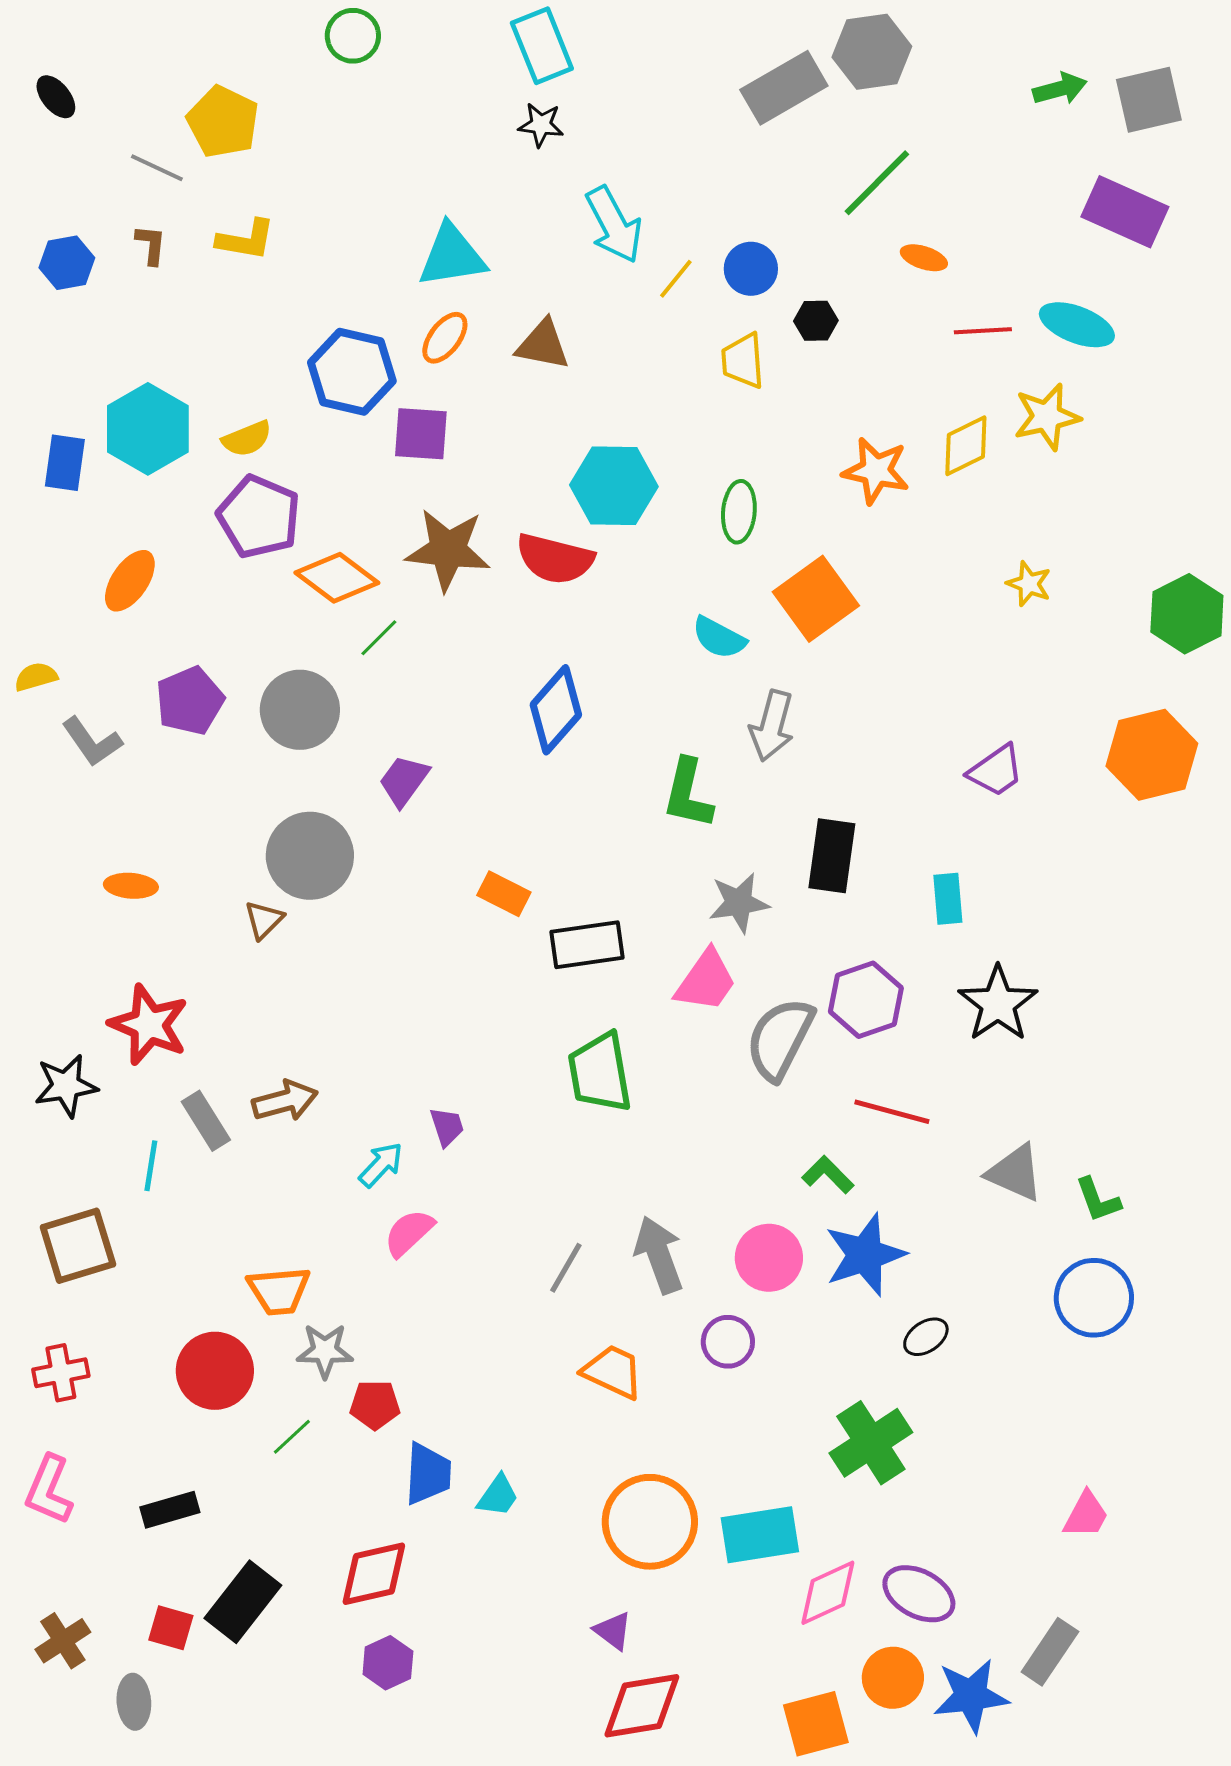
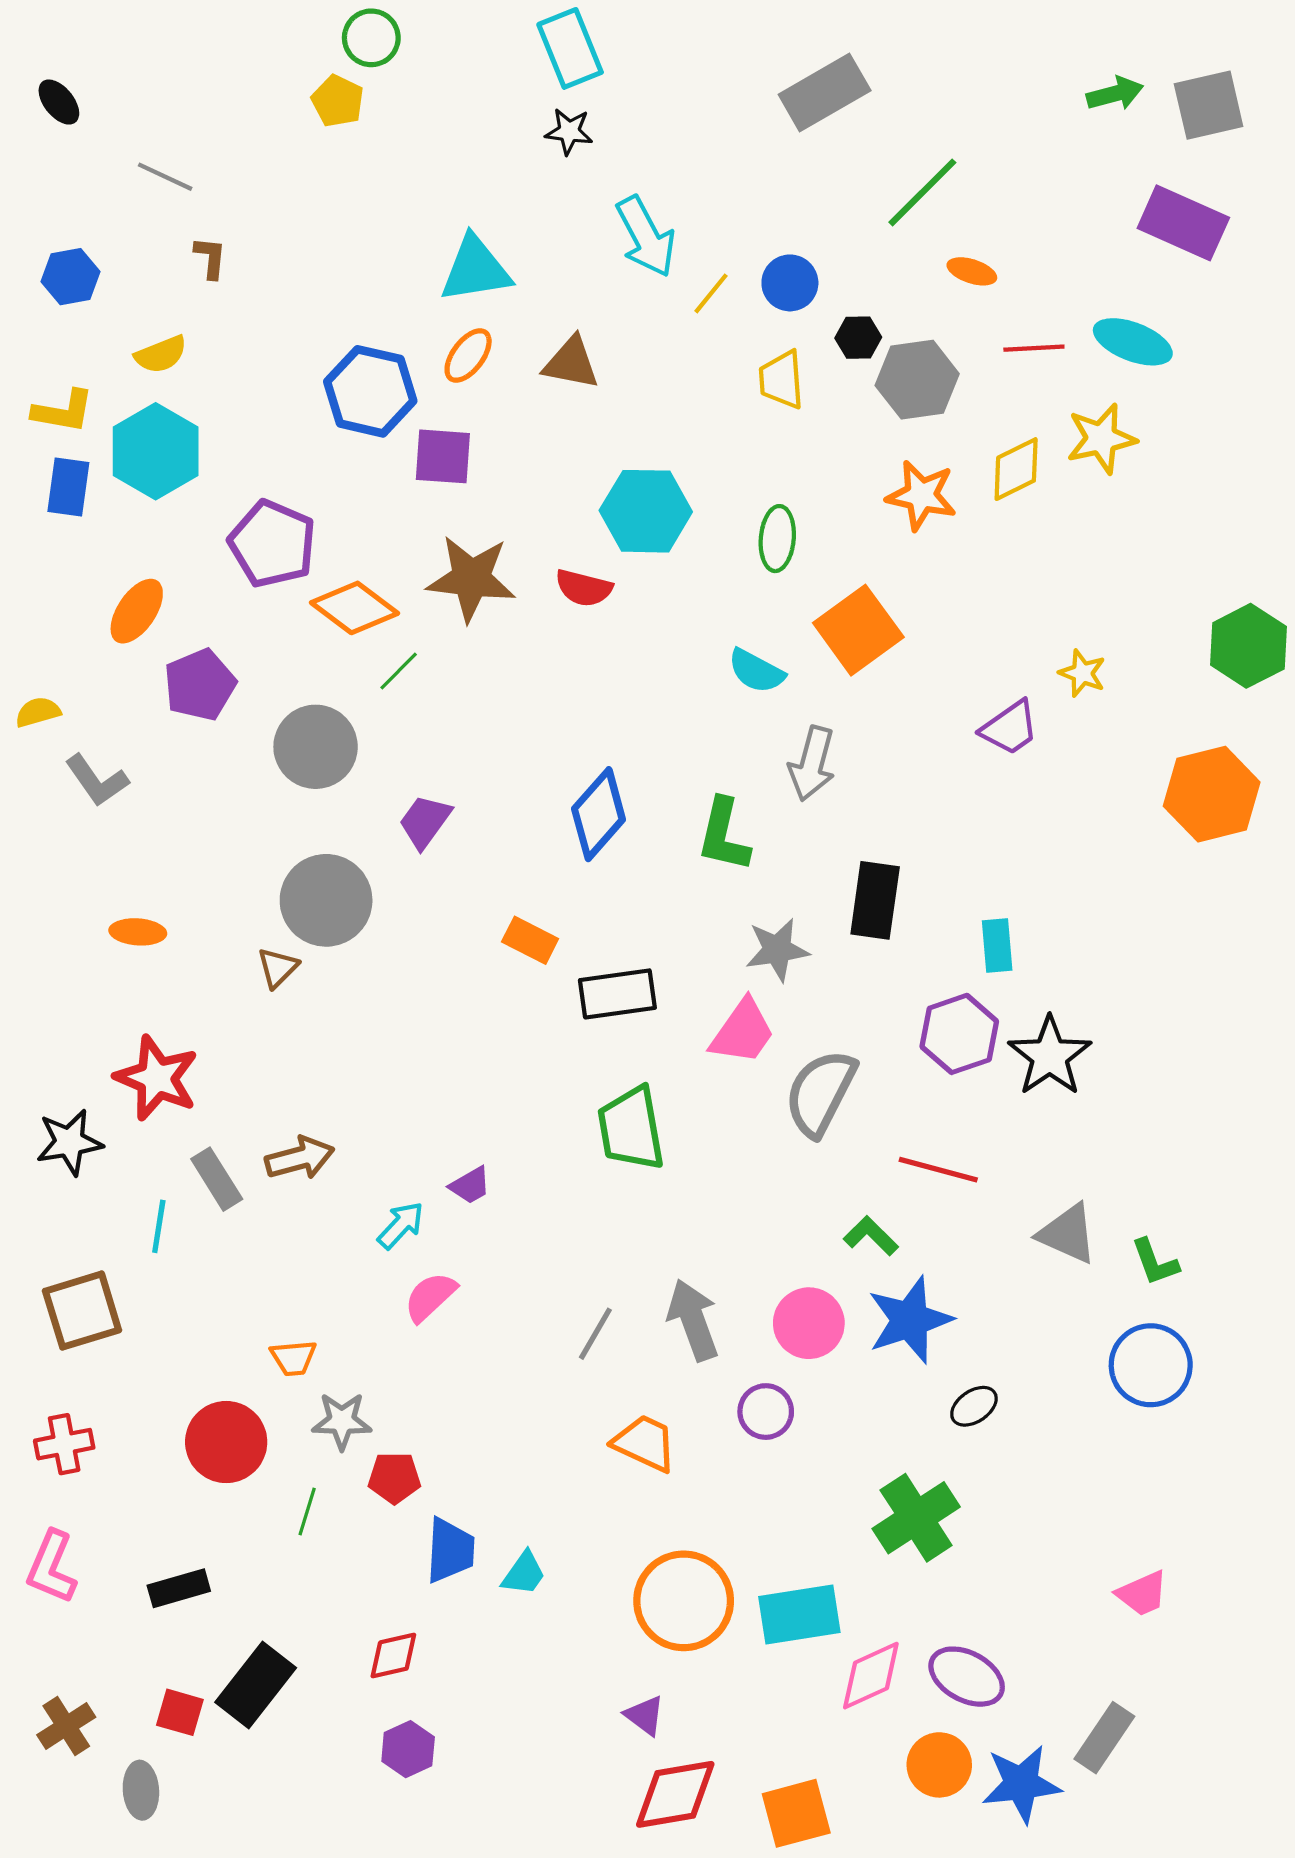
gray hexagon: (872, 52) -> (917, 380), moved
yellow pentagon: (223, 122) -> (338, 101), moved, size x0.7
yellow L-shape: (246, 240) -> (63, 411), moved
brown L-shape: (151, 245) -> (210, 258), moved
yellow semicircle: (247, 439) -> (161, 354), moved
red semicircle: (555, 559) -> (584, 588), size x0.7
yellow star: (1029, 584) -> (1082, 673), moved
purple pentagon: (190, 701) -> (200, 685), moved
blue diamond: (556, 710) -> (598, 814), moved
purple trapezoid: (996, 771) -> (1010, 728), moved
purple hexagon: (866, 1000) -> (959, 1034), moved
purple trapezoid: (447, 1127) -> (470, 1185), turned 78
orange trapezoid: (279, 1291) -> (293, 1358), size x0.7
green line: (292, 1437) -> (307, 1511), turned -30
pink trapezoid: (1086, 1515) -> (1142, 1593), turned 38
red diamond: (374, 1574) -> (393, 1656), size x0.7
orange square: (816, 1724) -> (796, 1813), moved

